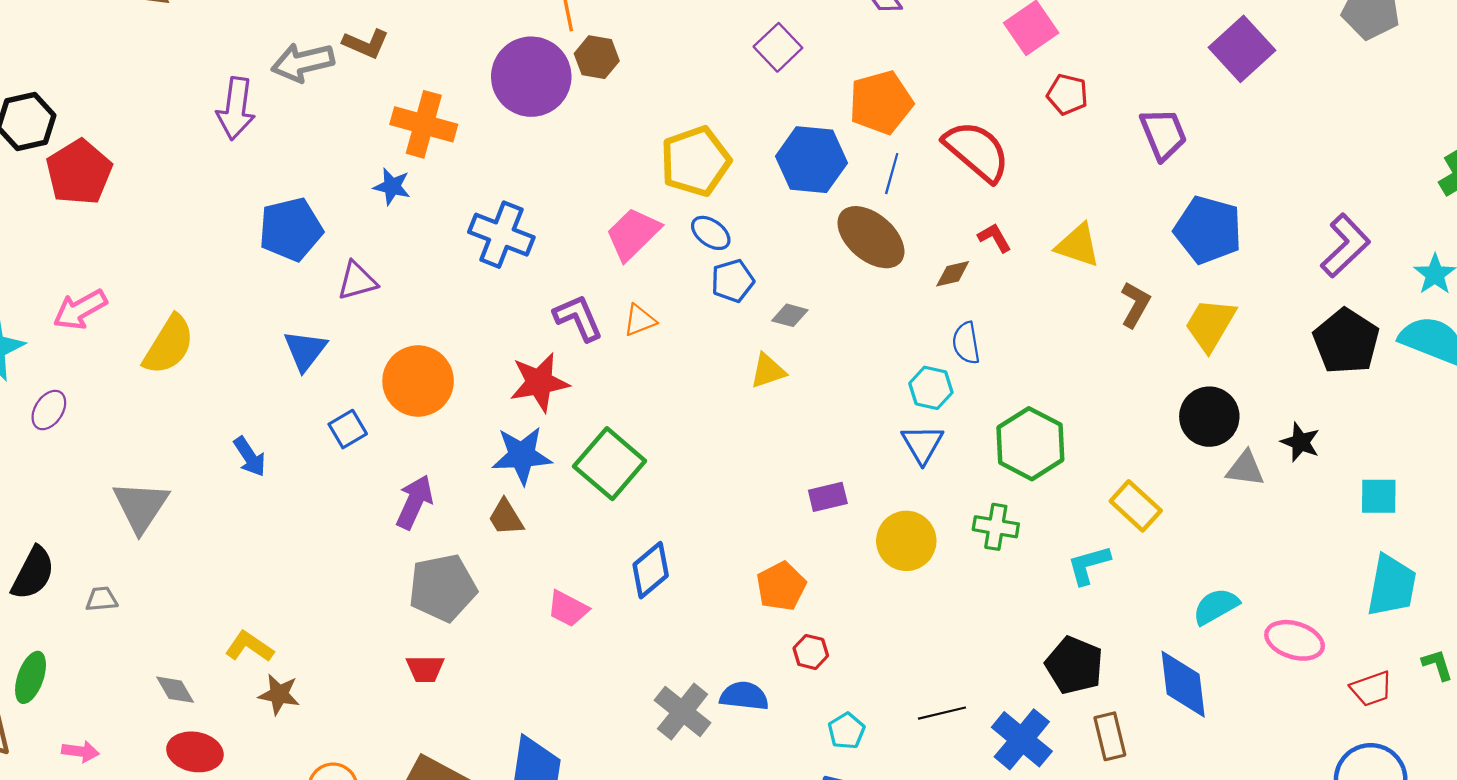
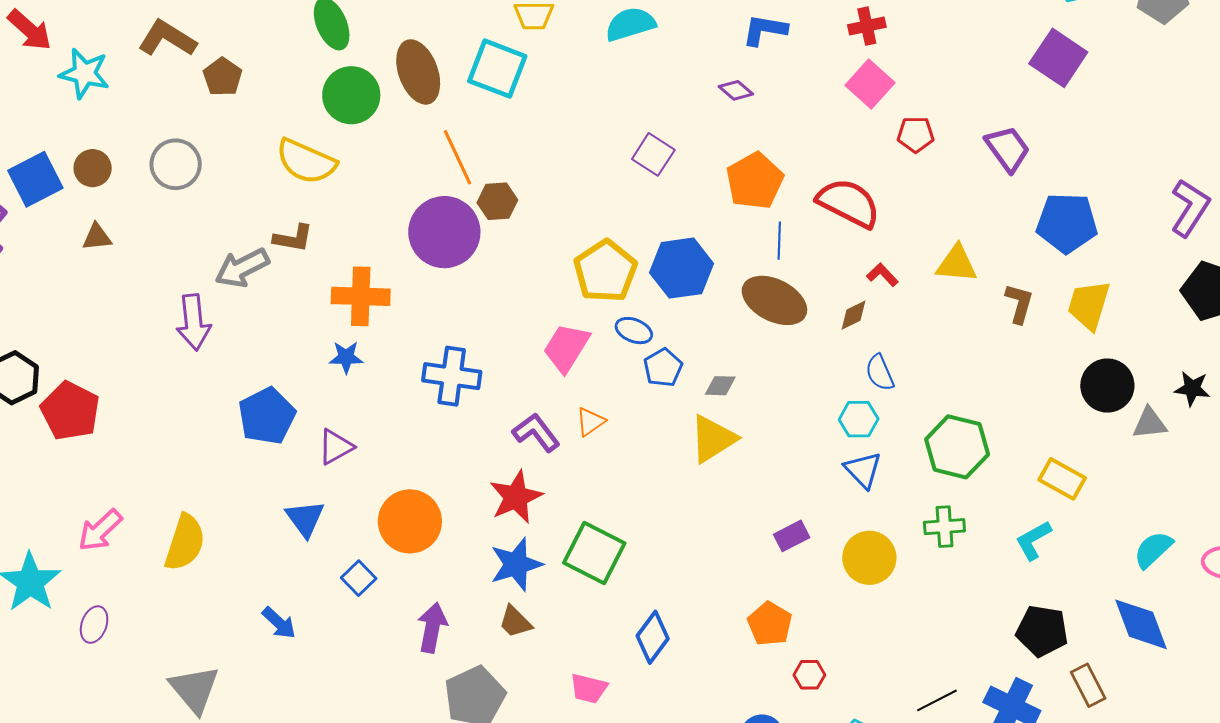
blue hexagon: (811, 160) -> (682, 268), moved
yellow triangle: (768, 371) -> (713, 439), size x1.5

